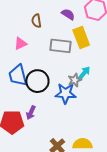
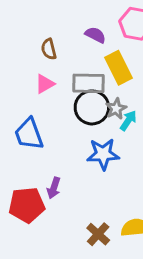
pink triangle: (20, 44) -> (45, 84), moved
gray star: (75, 80) -> (116, 109), moved
black circle: (37, 81) -> (92, 107), moved

